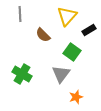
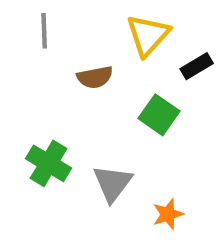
brown semicircle: (43, 35) -> (95, 77), turned -56
gray triangle: (61, 74) -> (113, 183), moved

